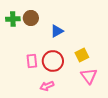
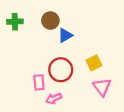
brown circle: (31, 18) -> (50, 20), moved
pink rectangle: (32, 61) -> (39, 82), moved

